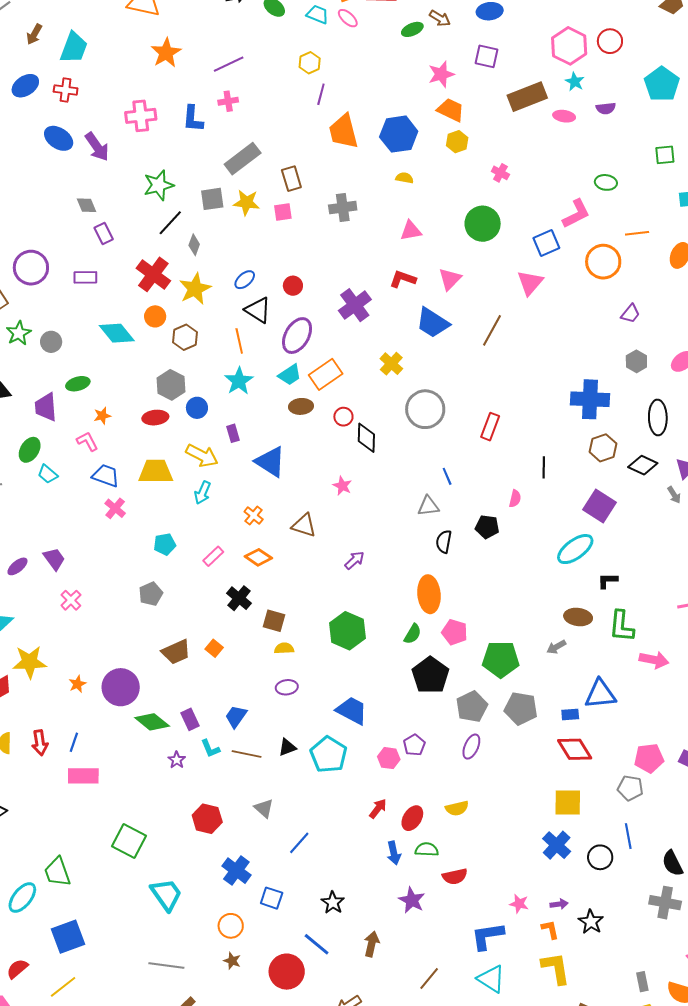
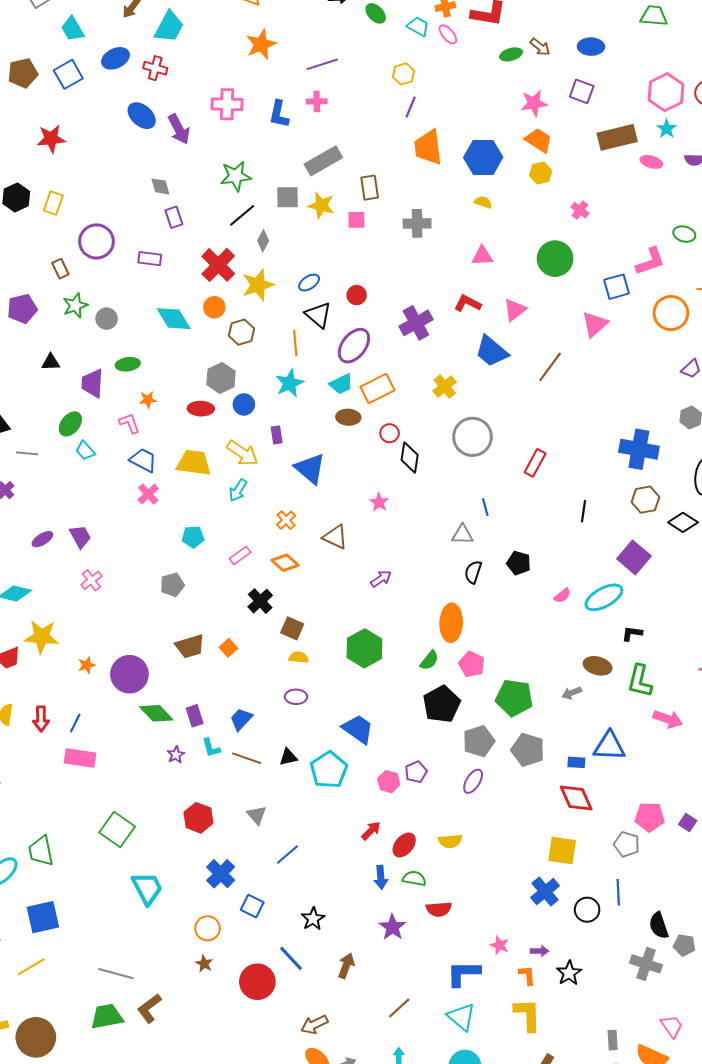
pink semicircle: (515, 499) -> (562, 596), moved, turned 30
gray line: (166, 966) -> (116, 974), moved

